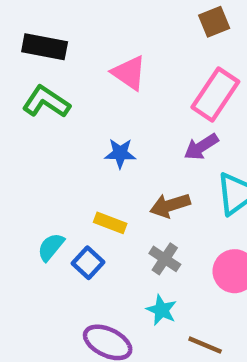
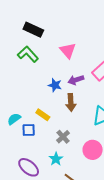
purple arrow: (201, 147) -> (76, 80), moved
brown arrow: (170, 205) -> (71, 102), moved, turned -90
blue square: (88, 263) -> (29, 130), turned 32

